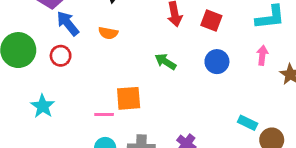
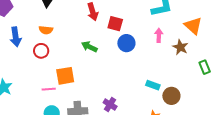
red square: (211, 21) -> (115, 24), moved
blue arrow: (68, 23) -> (16, 37), moved, turned -144
red circle: (61, 56) -> (41, 51), moved

